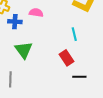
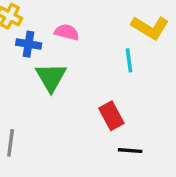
cyan line: (74, 34) -> (129, 60), moved
green triangle: (24, 50) -> (51, 77), moved

